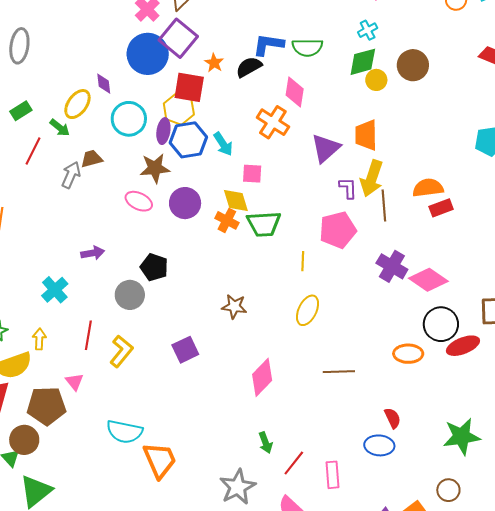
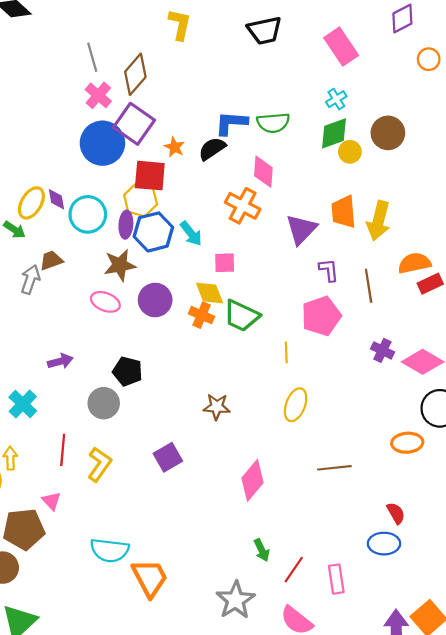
purple diamond: (104, 84) -> (56, 199), moved
yellow arrow: (372, 178) -> (379, 221), moved
green trapezoid: (264, 224) -> (241, 316), turned 33
purple cross: (392, 266) -> (382, 350), size x0.7

